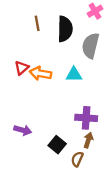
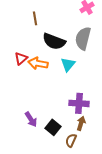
black semicircle: (65, 29) -> (54, 41), moved, turned 110
cyan triangle: (74, 75) -> (68, 64), turned -49
purple arrow: (23, 130) -> (31, 119), moved, turned 42

